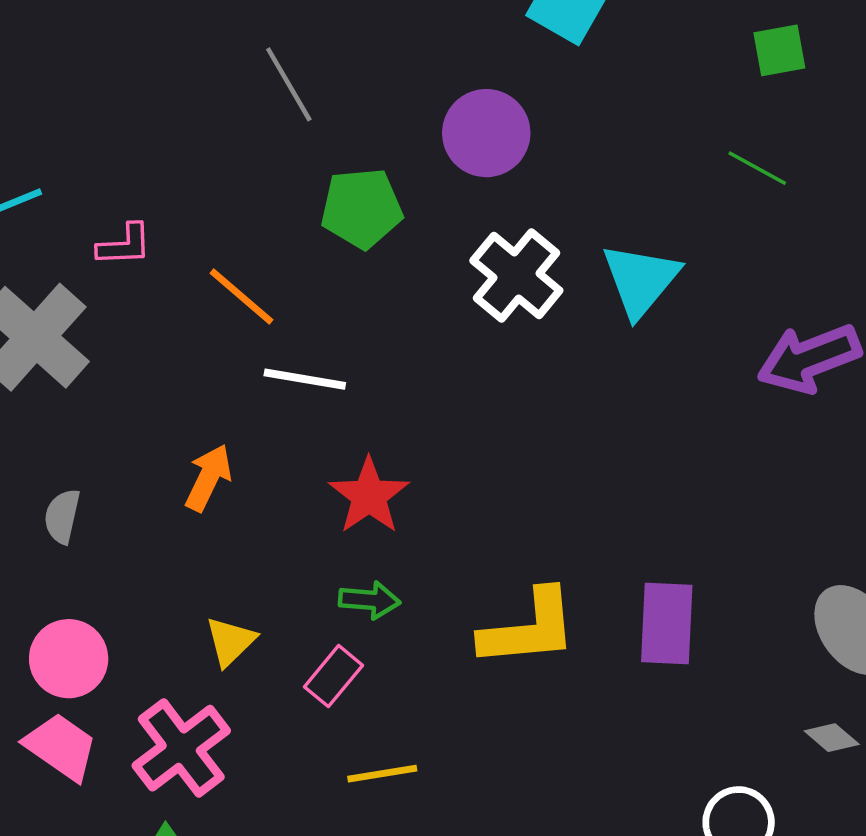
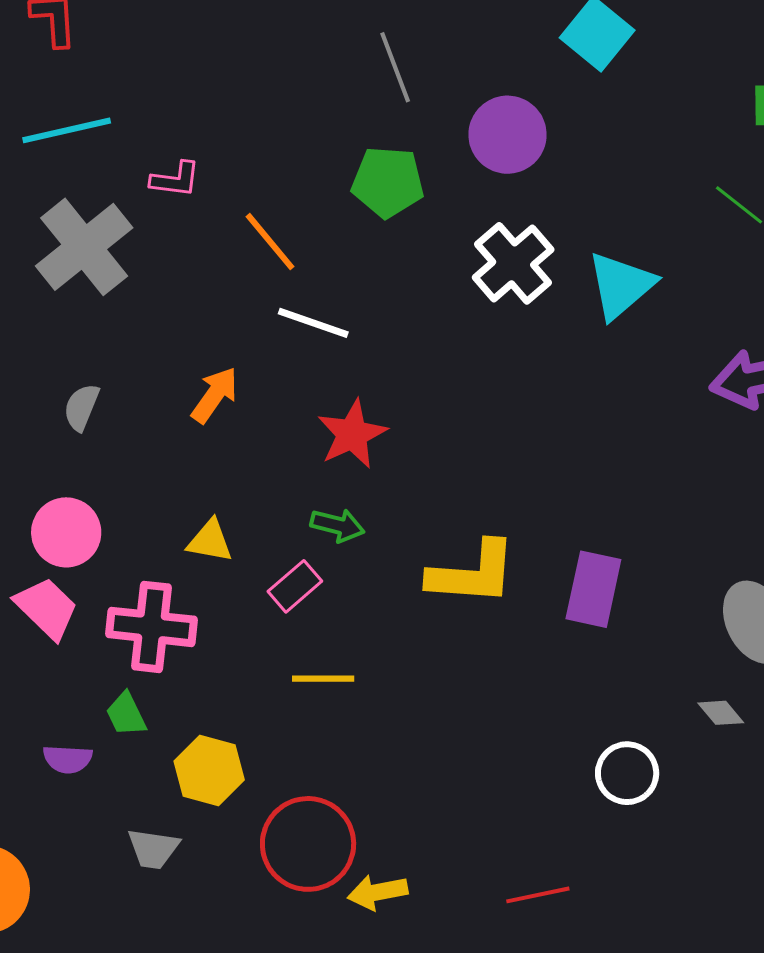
gray line: (289, 84) -> (395, 67), moved
yellow triangle: (230, 641) -> (210, 541), turned 45
pink cross: (181, 748) -> (151, 627), turned 34

